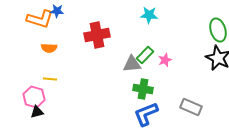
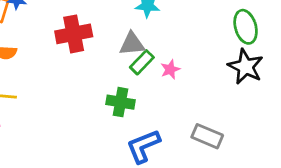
gray triangle: (132, 64) -> (132, 44), moved
green cross: (143, 89) -> (121, 102), moved

